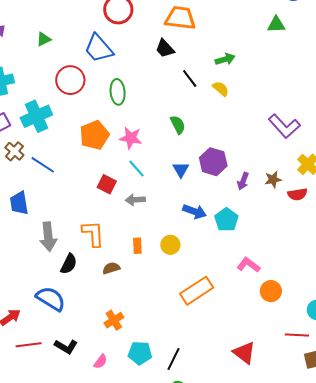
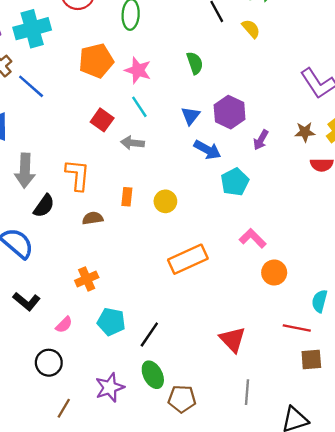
brown star: (273, 179) -> (305, 132), moved
blue arrow: (195, 212) -> (207, 150), moved

